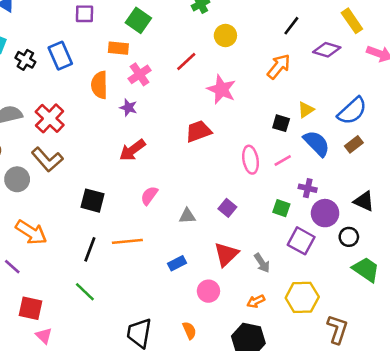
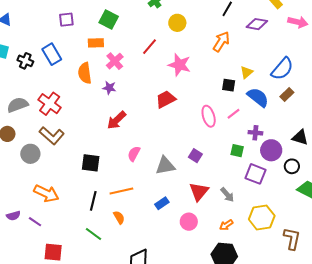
gray triangle: (187, 216) -> (165, 166), size x1.5
orange semicircle: (189, 330) -> (119, 217), moved

